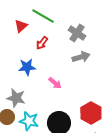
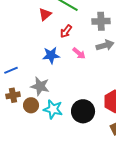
gray cross: (77, 33) -> (101, 21), turned -36
pink arrow: (55, 83) -> (79, 53), moved

